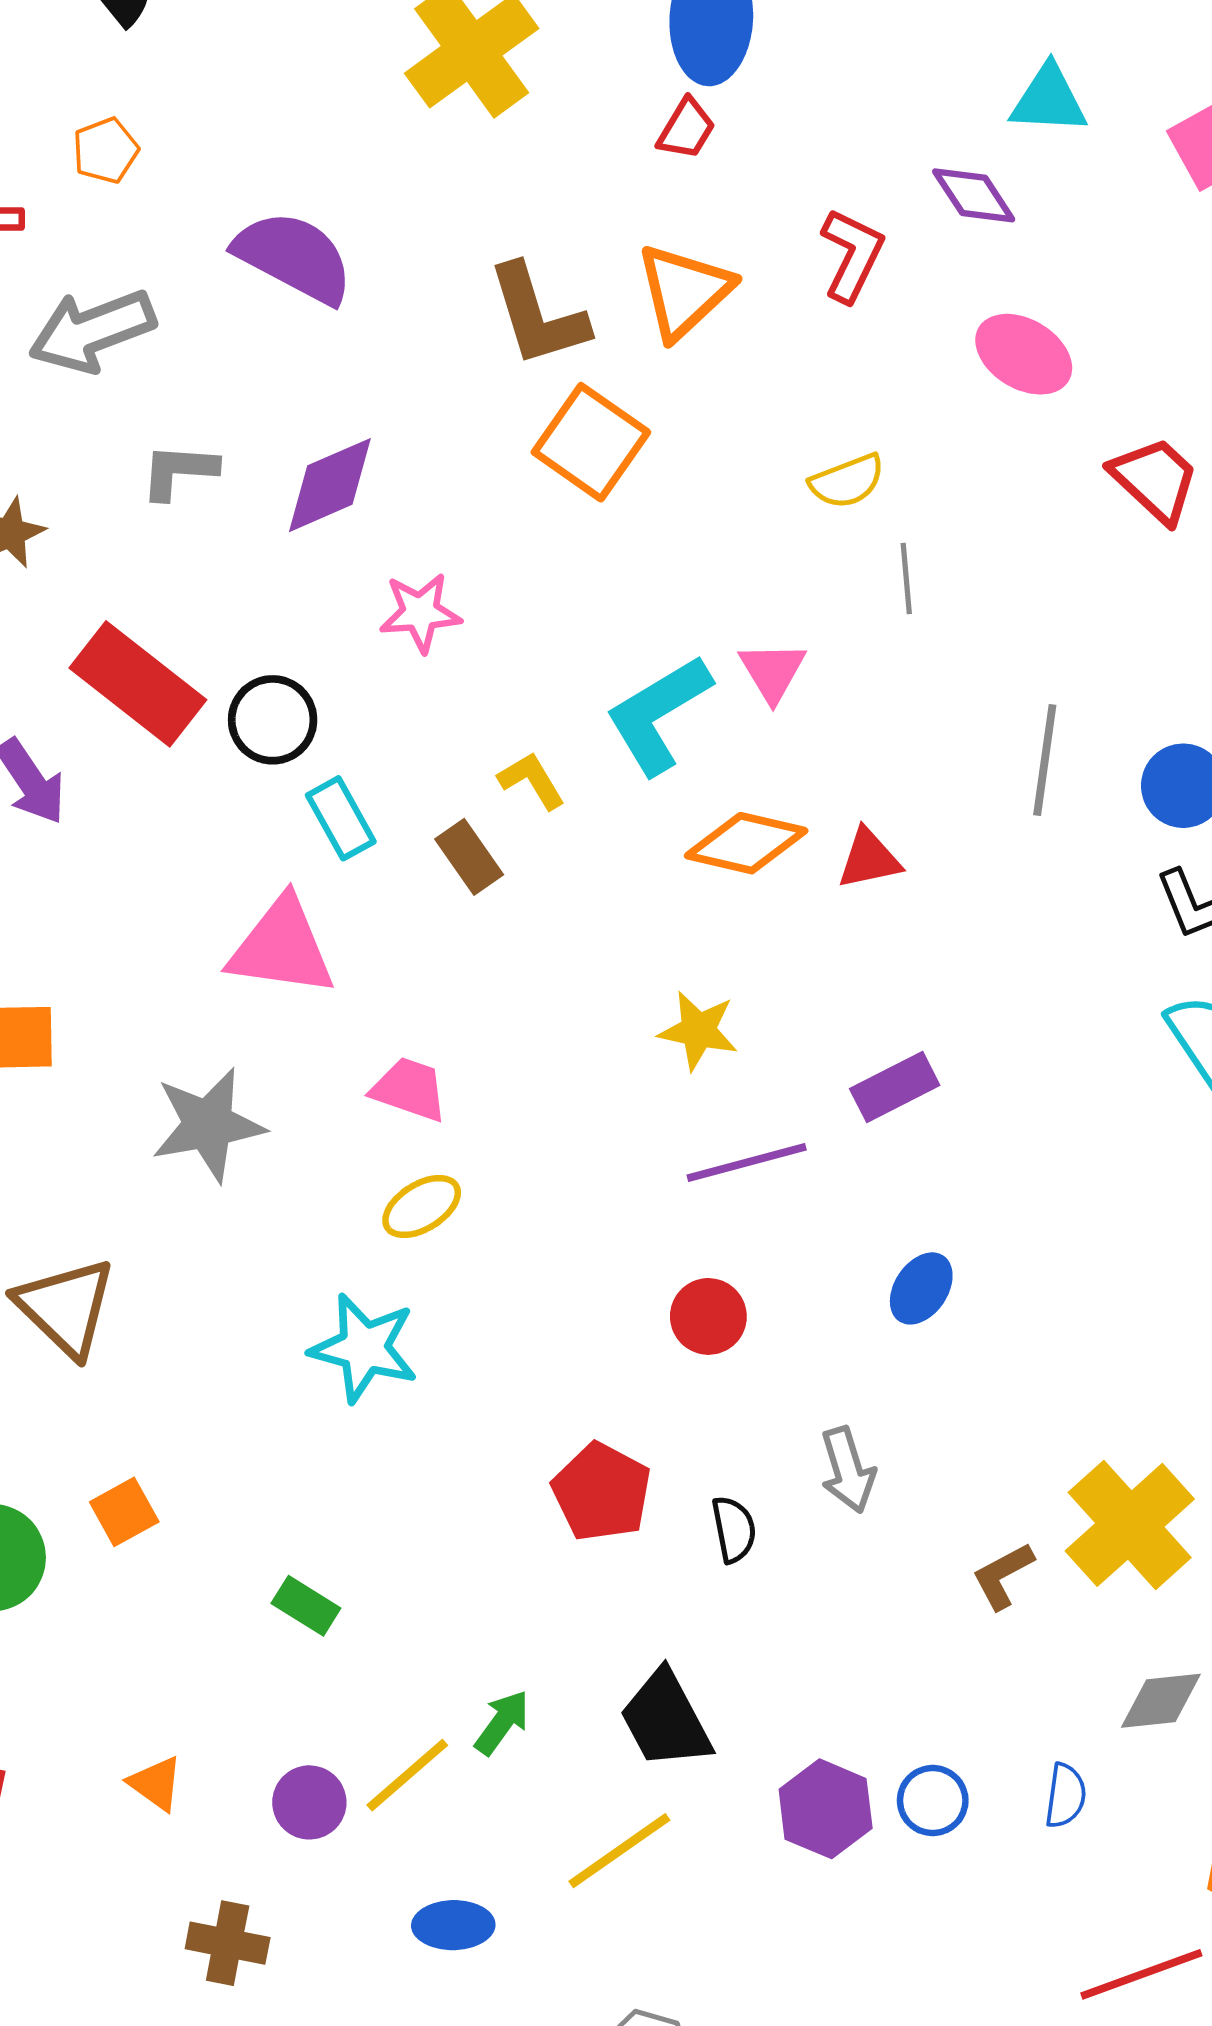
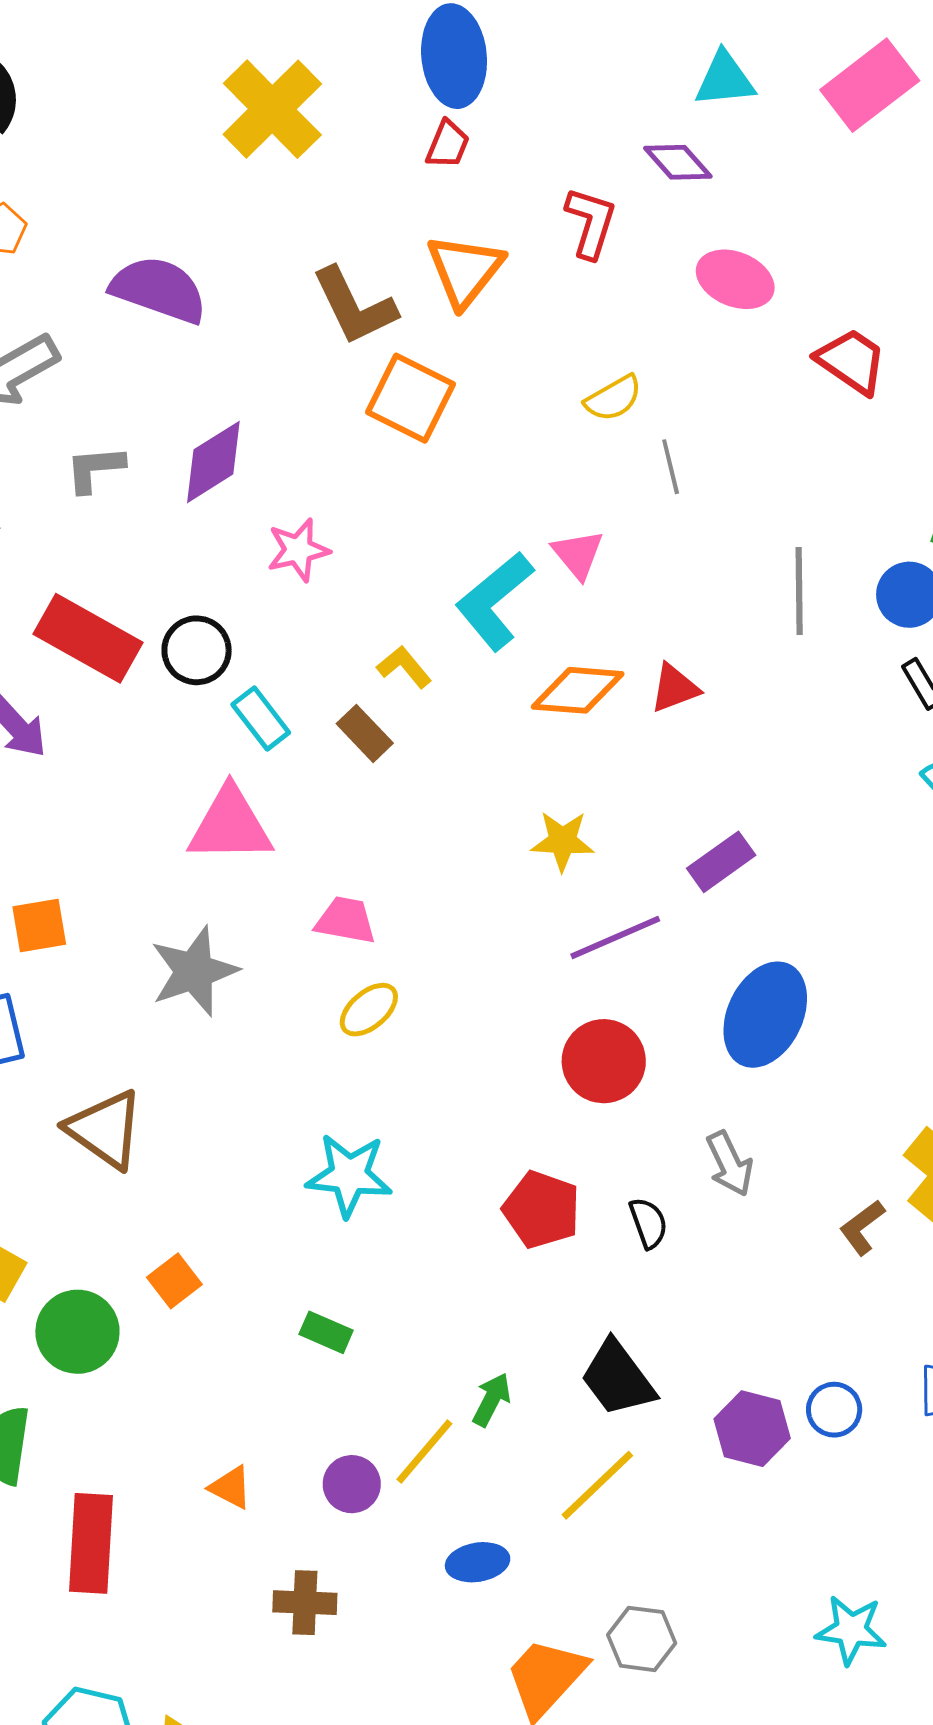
blue ellipse: (921, 1288) -> (765, 1015), size x1.8
red circle: (708, 1316) -> (604, 1061), size x1.4
cyan star: (364, 1348) -> (349, 1175), moved

